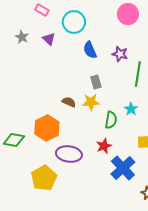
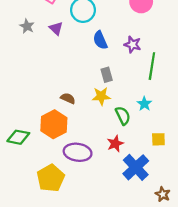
brown semicircle: (69, 102) -> (68, 98), moved
green semicircle: (111, 120) -> (123, 116), turned -36

